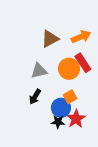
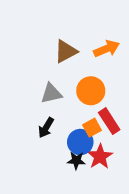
red rectangle: (83, 63) -> (109, 121), moved

